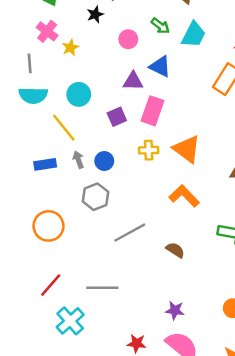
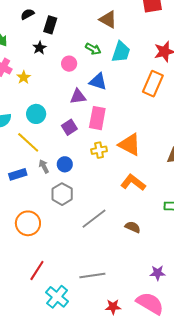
gray line: (102, 288) -> (92, 275), moved
purple star: (175, 310) -> (158, 273), moved

